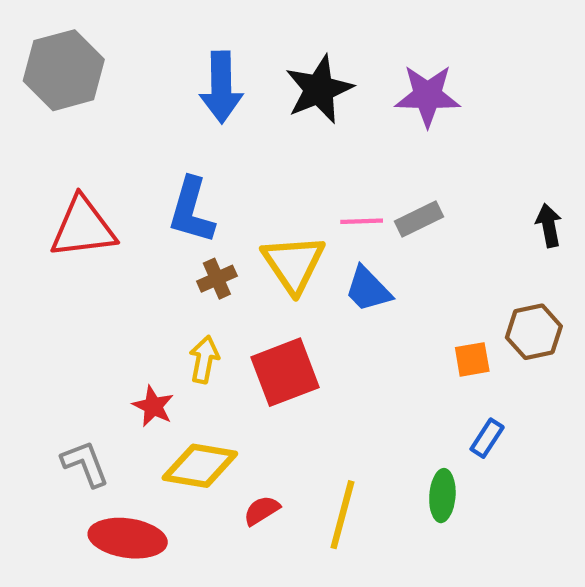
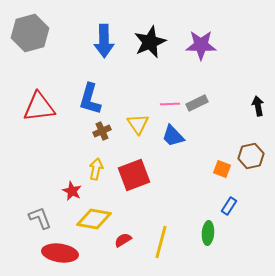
yellow triangle: (294, 264) -> (138, 124), size x0.7
orange square: (472, 359) -> (222, 169), turned 30

